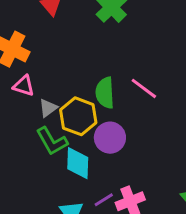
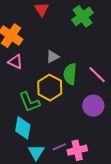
gray triangle: (48, 108) -> (53, 57), moved
purple circle: (110, 138) -> (93, 106), moved
cyan diamond: (78, 163) -> (23, 128), moved

